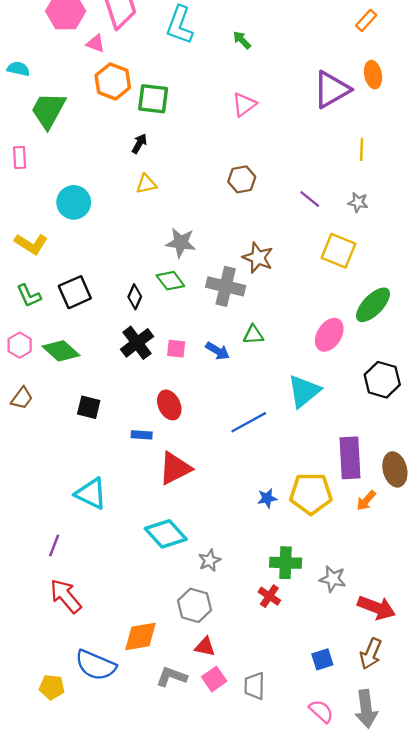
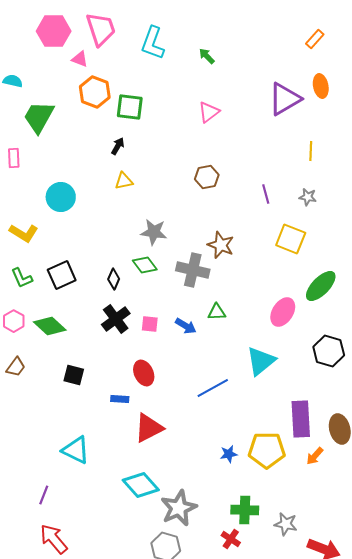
purple line: (310, 199) -> (266, 194), turned 36
gray star: (210, 560) -> (179, 508), size x1.8

